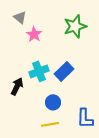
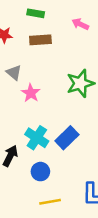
cyan cross: (39, 71) -> (37, 138), turned -36
blue circle: (53, 102) -> (40, 172), moved

